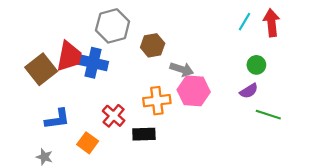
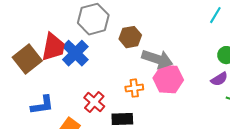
blue cross: (93, 63) -> (75, 53), turned 32
gray arrow: (182, 69) -> (157, 59), size x1.4
orange cross: (157, 101) -> (134, 88), size x0.7

